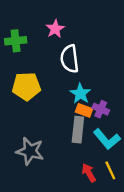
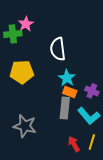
pink star: (55, 29) -> (26, 24), moved
purple cross: (101, 109) -> (92, 91), moved
yellow line: (110, 170) -> (92, 142), turned 42

